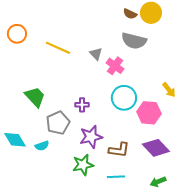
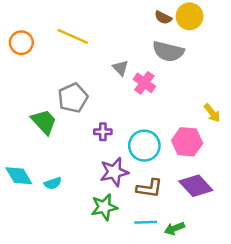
yellow line: (58, 48) -> (73, 36), moved
cyan circle: (124, 98) -> (144, 146), moved
gray pentagon: (58, 123) -> (73, 98), moved
green arrow: (158, 182) -> (174, 228), moved

